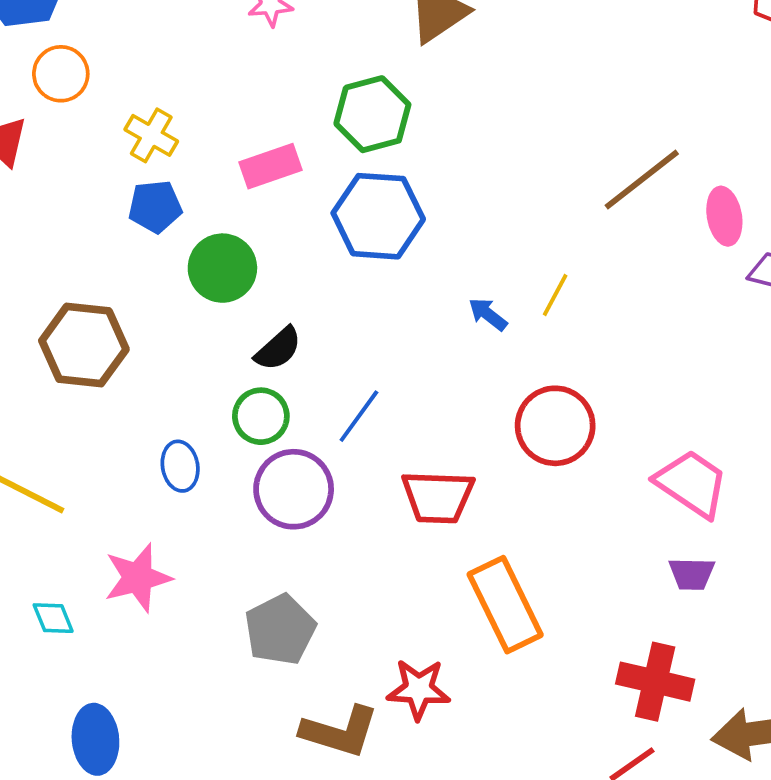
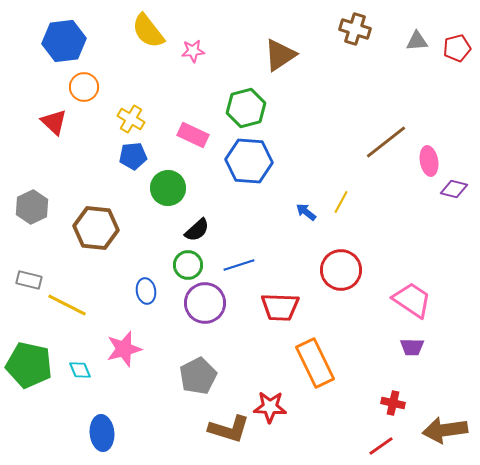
pink rectangle: (270, 166) -> (193, 135), turned 44
blue line: (359, 416) -> (239, 265), turned 36
red cross: (655, 682) -> (393, 403), size x0.6

